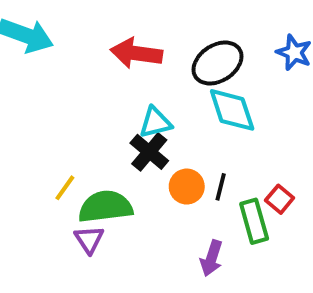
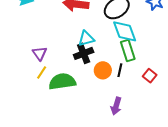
black cross: (149, 152) -> (84, 53), turned 30
green rectangle: (254, 221) -> (128, 51), moved
purple triangle: (89, 239) -> (40, 53), moved

